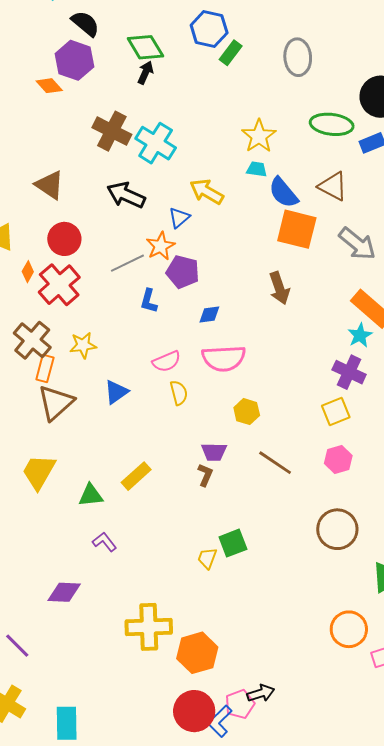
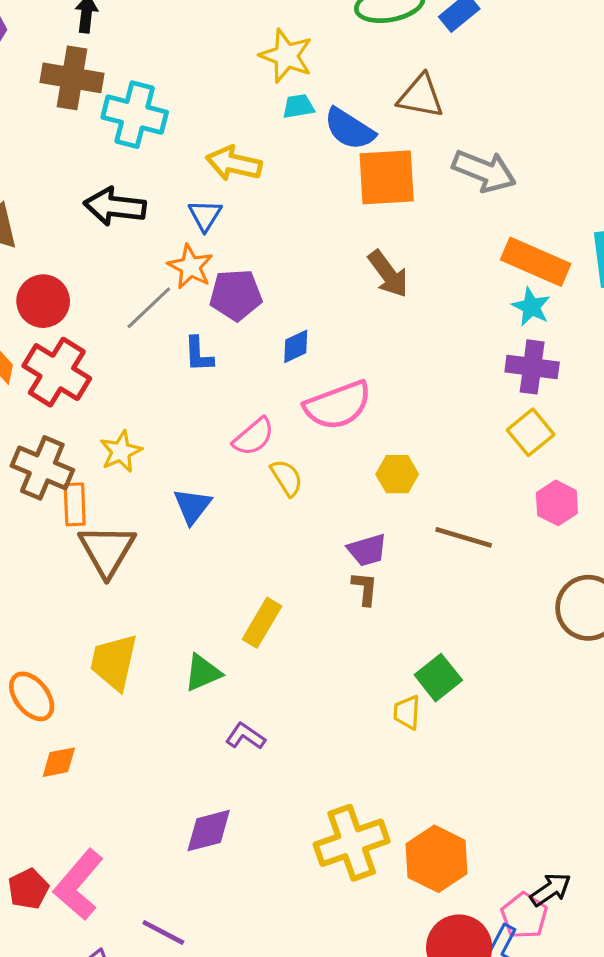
brown cross: (112, 131) -> (72, 78), moved

